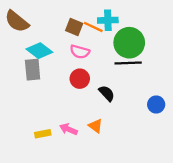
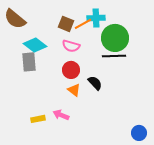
orange line: (93, 27) -> (83, 24), turned -54
blue circle: (156, 105) -> (139, 133), moved
orange triangle: (95, 126) -> (74, 90), moved

